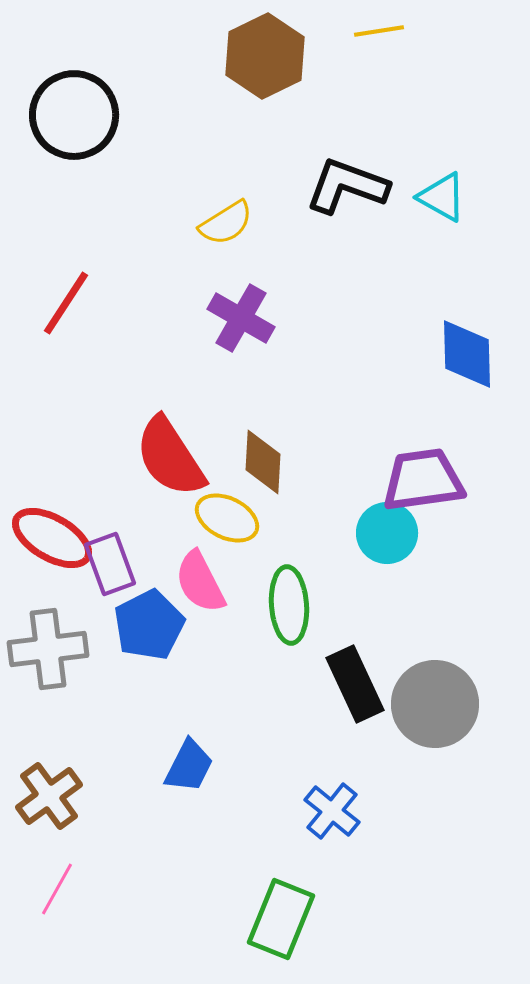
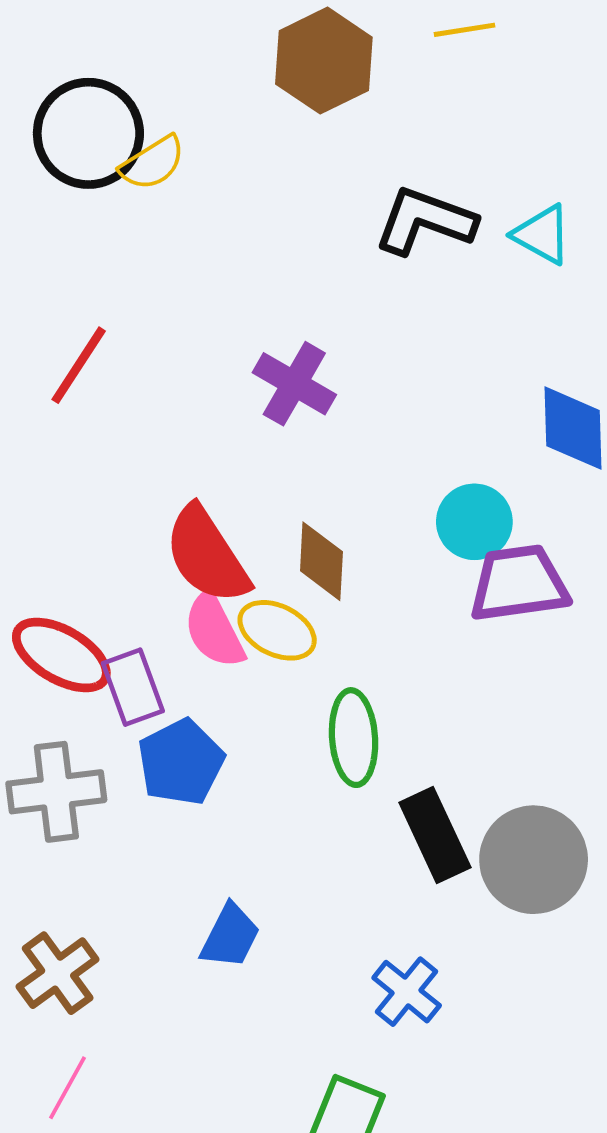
yellow semicircle: (226, 223) -> (153, 163), moved
cyan circle: (387, 533) -> (474, 522), moved
pink semicircle: (200, 582) -> (214, 630), moved

